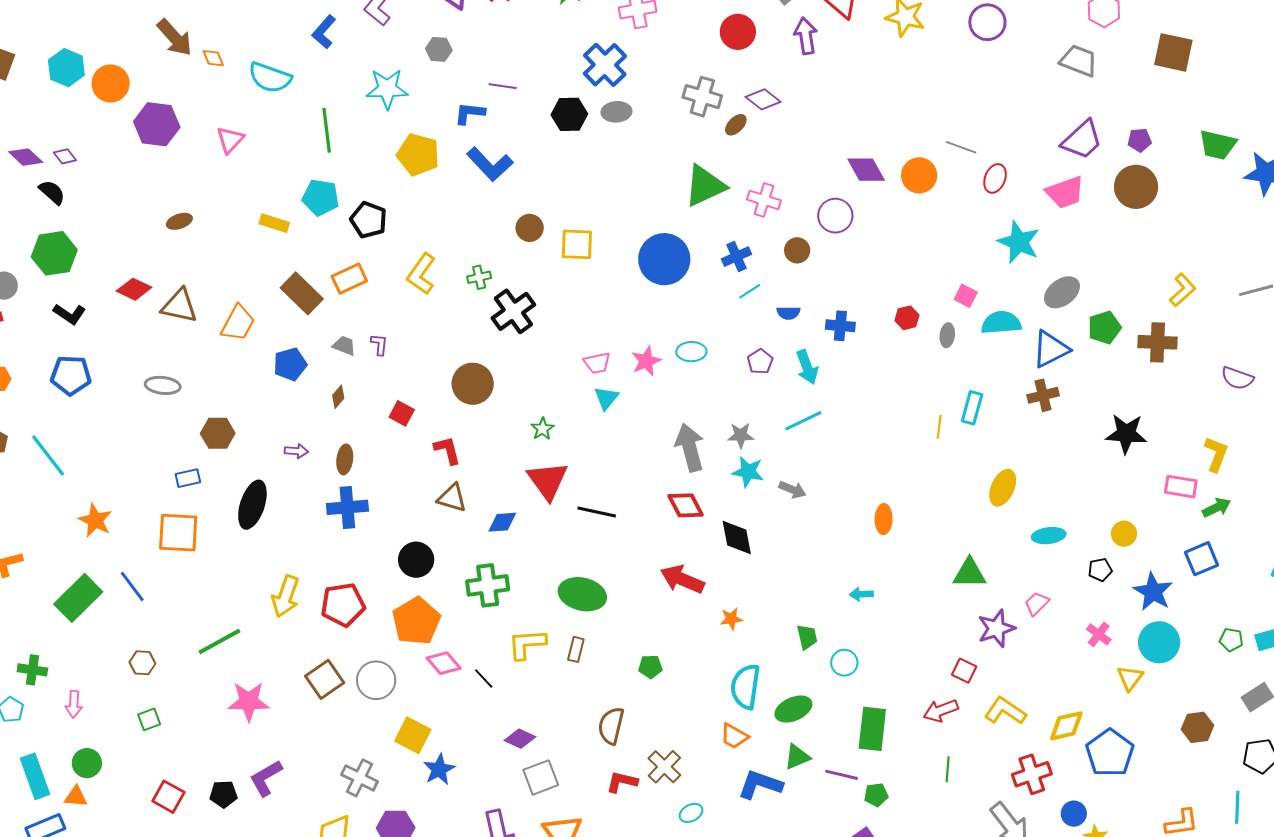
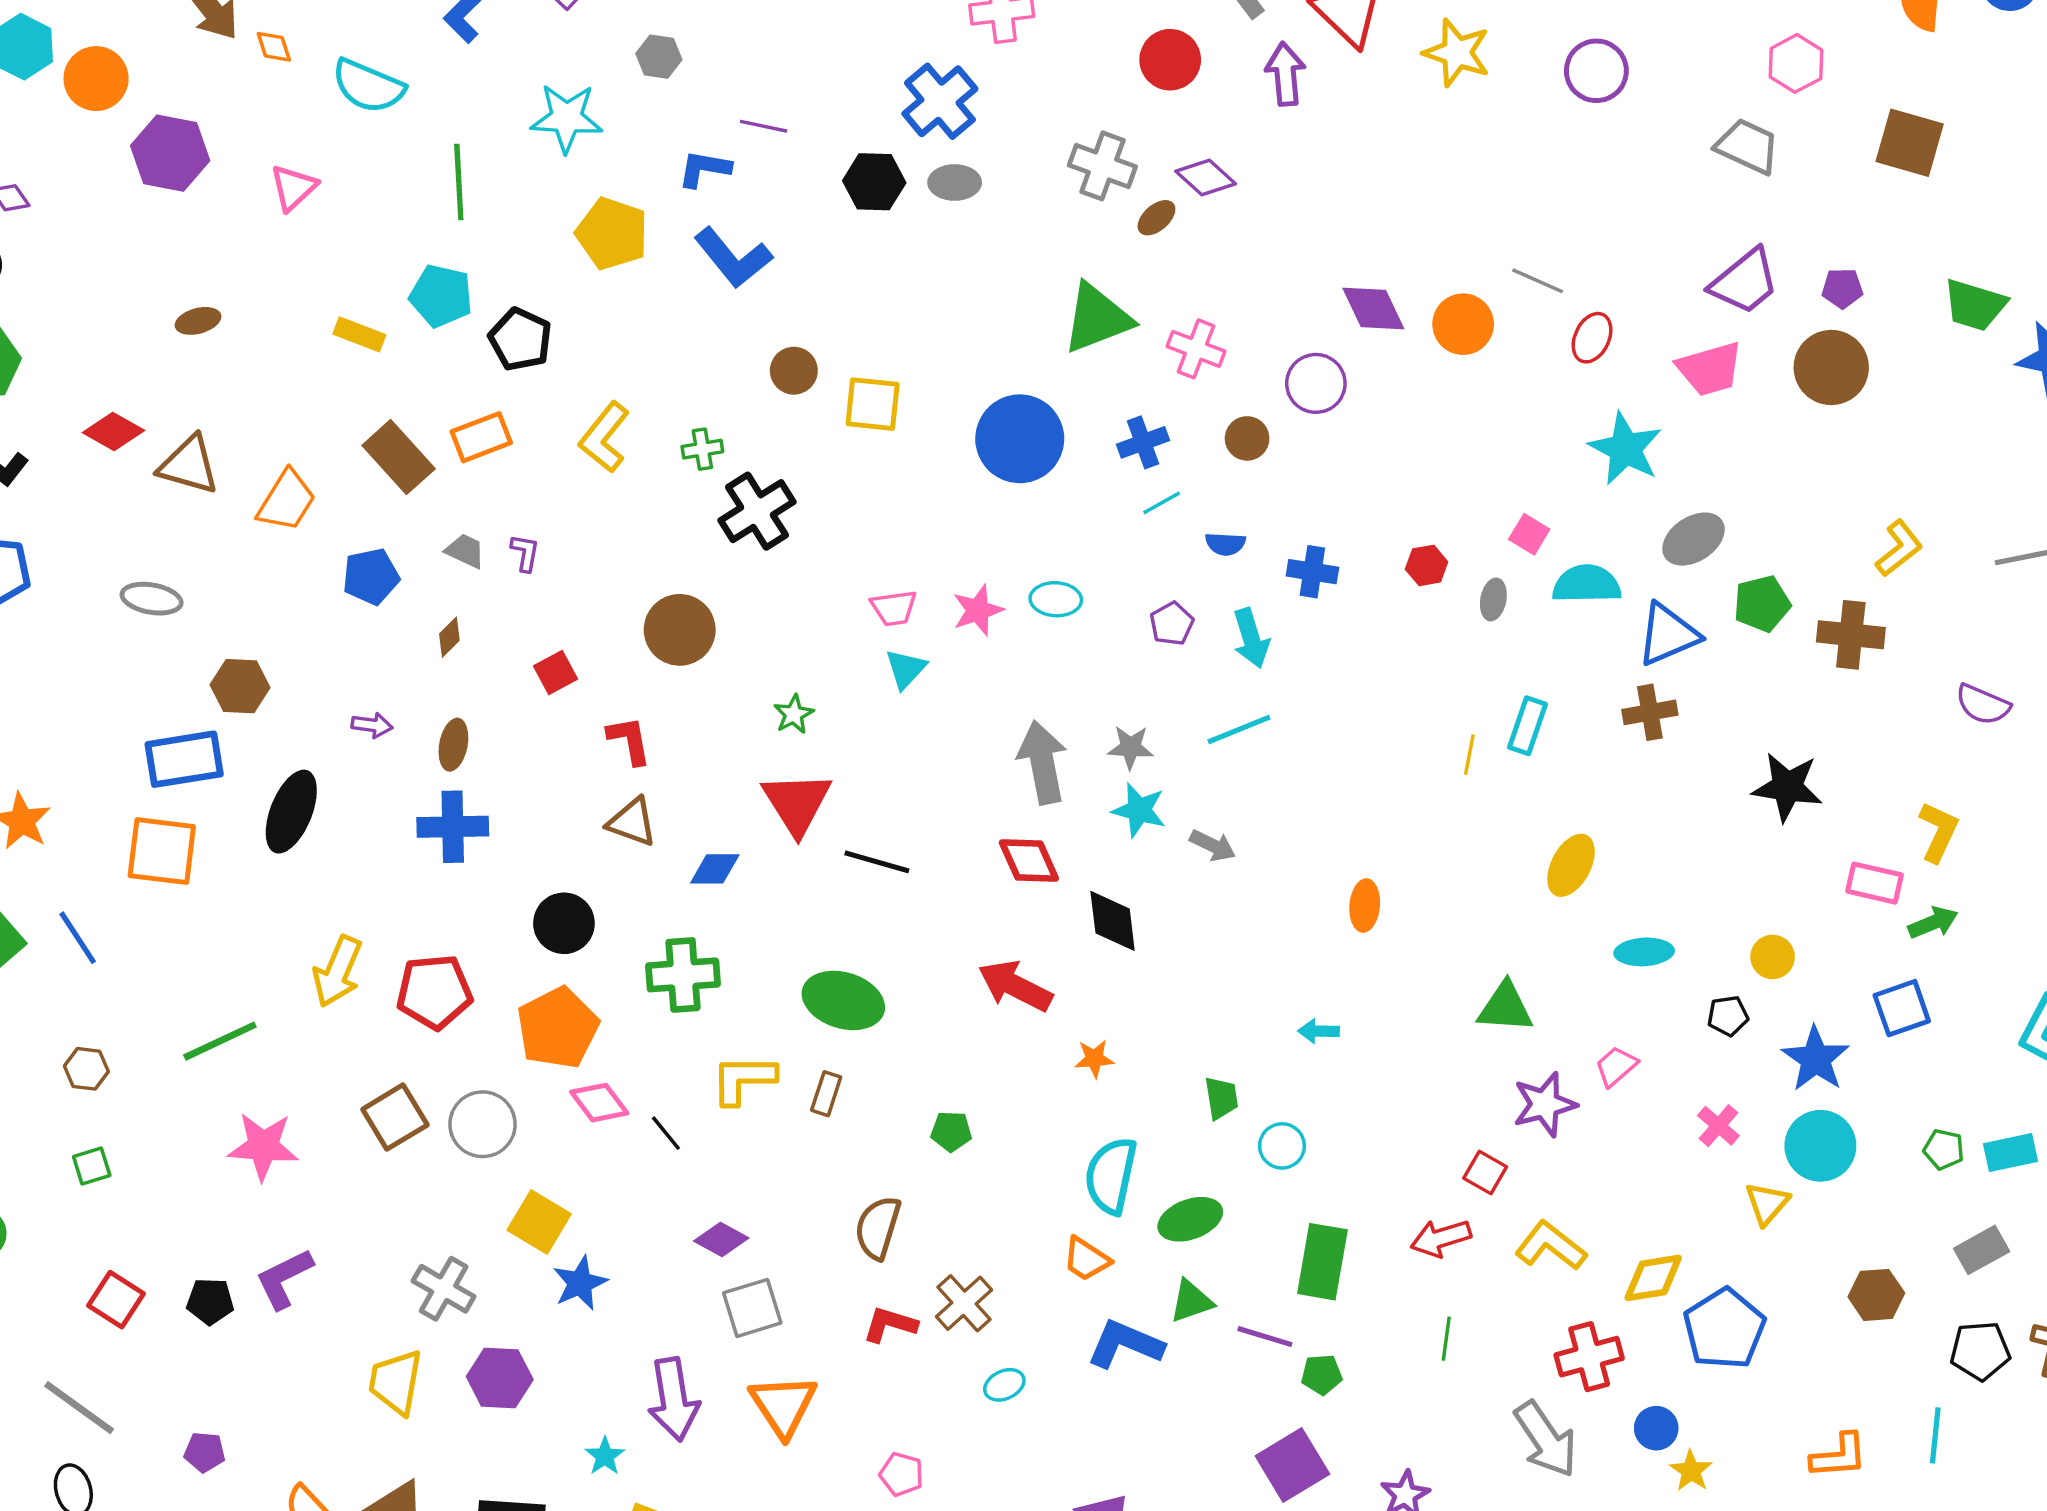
red square: (402, 413) -> (556, 672), turned 30
blue rectangle: (188, 478) -> (184, 759), size x1.8

